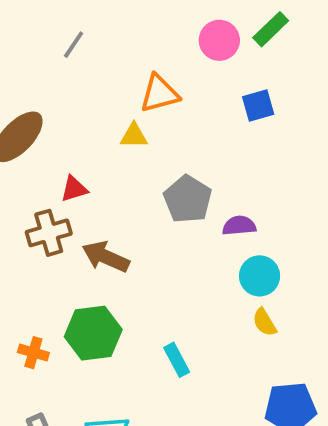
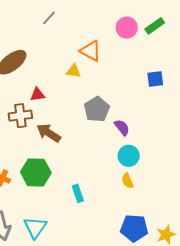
orange triangle: (159, 94) -> (91, 51), turned 35
blue square: (258, 105) -> (155, 79), moved
purple semicircle: (239, 226) -> (122, 127), turned 48

